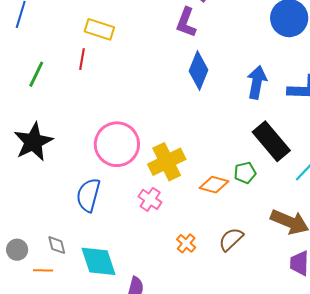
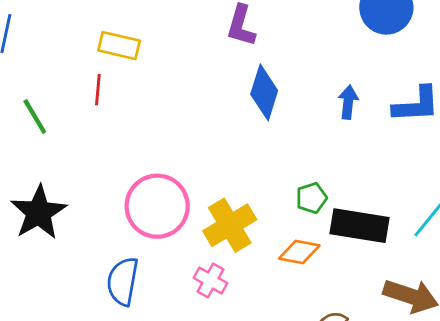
green line: (36, 74) -> (35, 116), turned -52
blue arrow: (257, 82) -> (348, 102), size x0.7
black rectangle: (271, 141) -> (360, 226), moved, turned -36
green pentagon: (245, 173) -> (311, 198), moved

